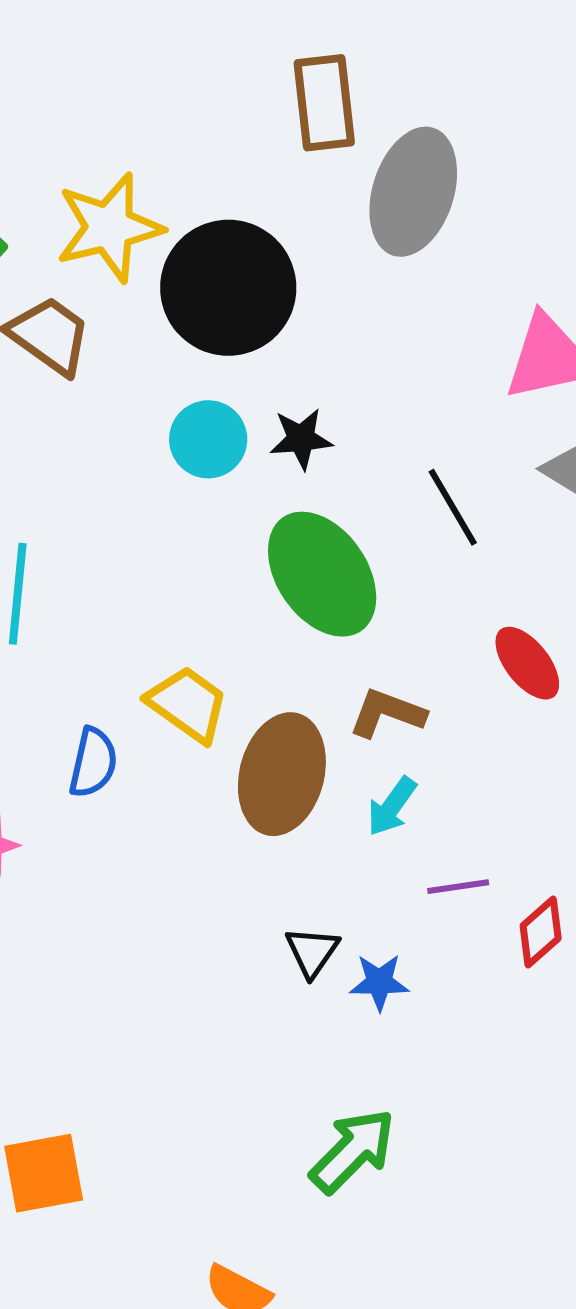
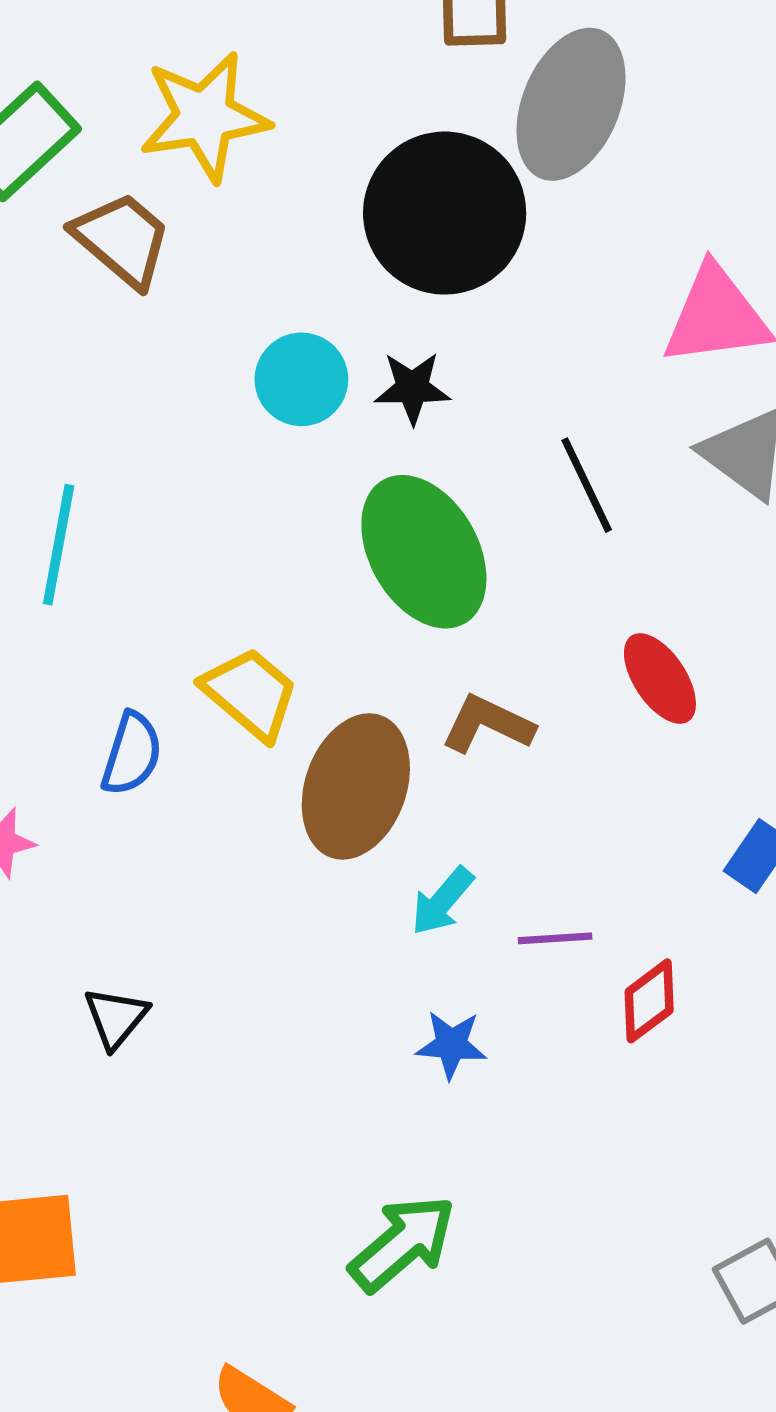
black circle: (228, 288) -> (445, 213), moved
cyan arrow: (392, 806) -> (442, 901), moved
black triangle: (312, 952) -> (116, 1018), moved

